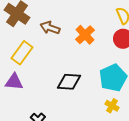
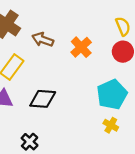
black diamond: (69, 82) -> (43, 99), moved

